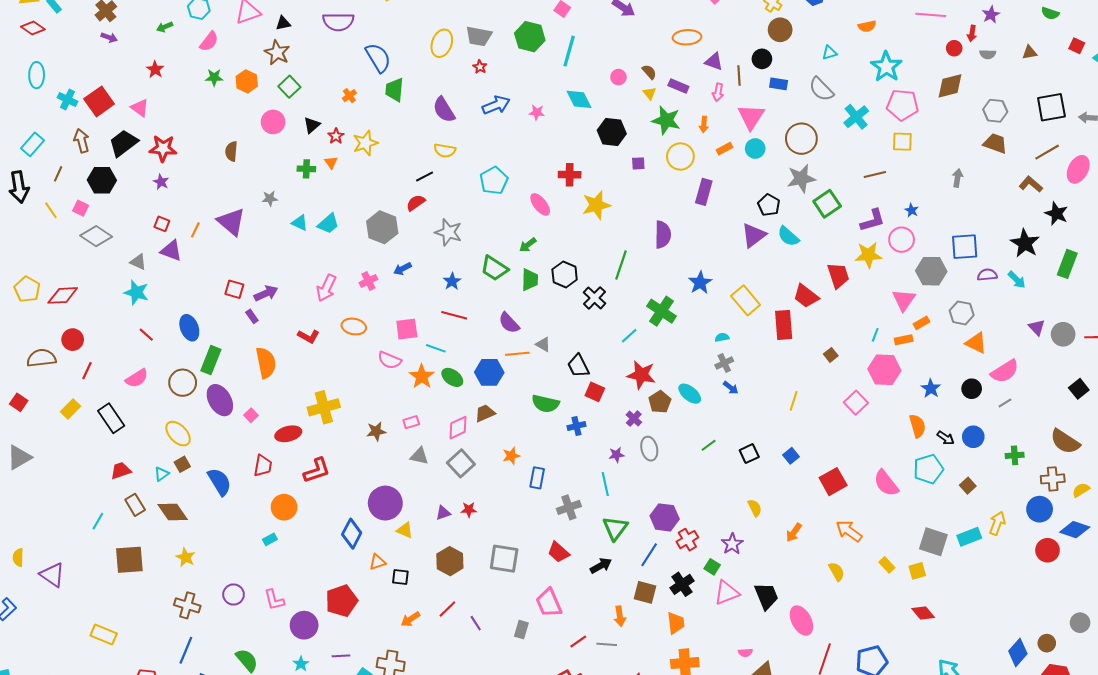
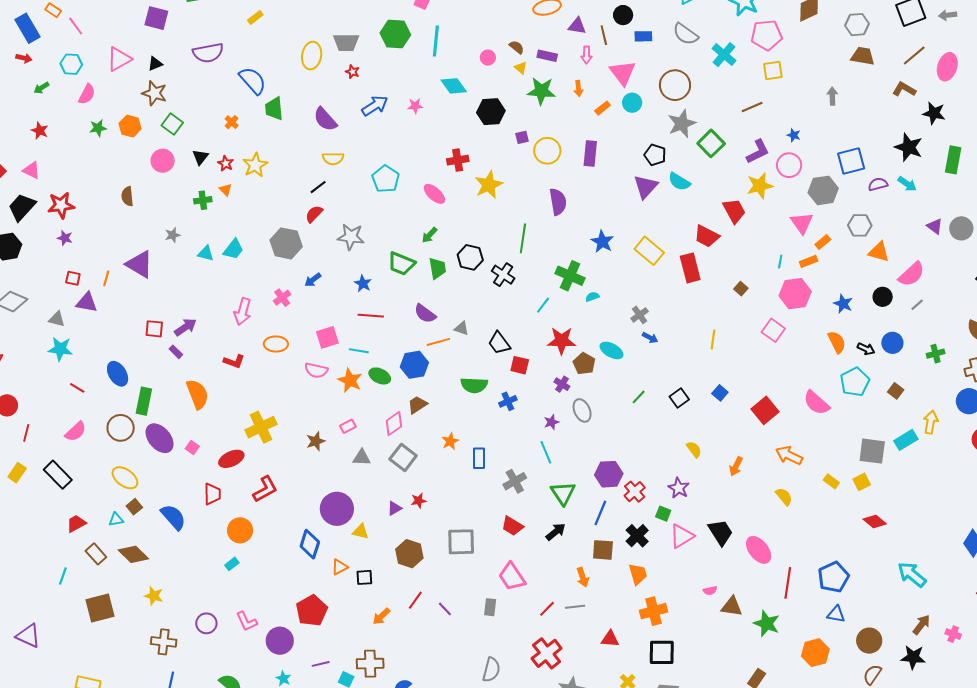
yellow circle: (680, 156) -> (547, 151), moved
cyan semicircle: (722, 337) -> (592, 297), moved
cyan triangle: (162, 474) -> (116, 520), turned 35

